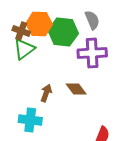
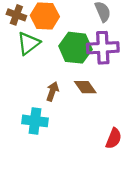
brown cross: (21, 31) -> (16, 15), moved
green hexagon: (63, 32) -> (75, 48), moved

